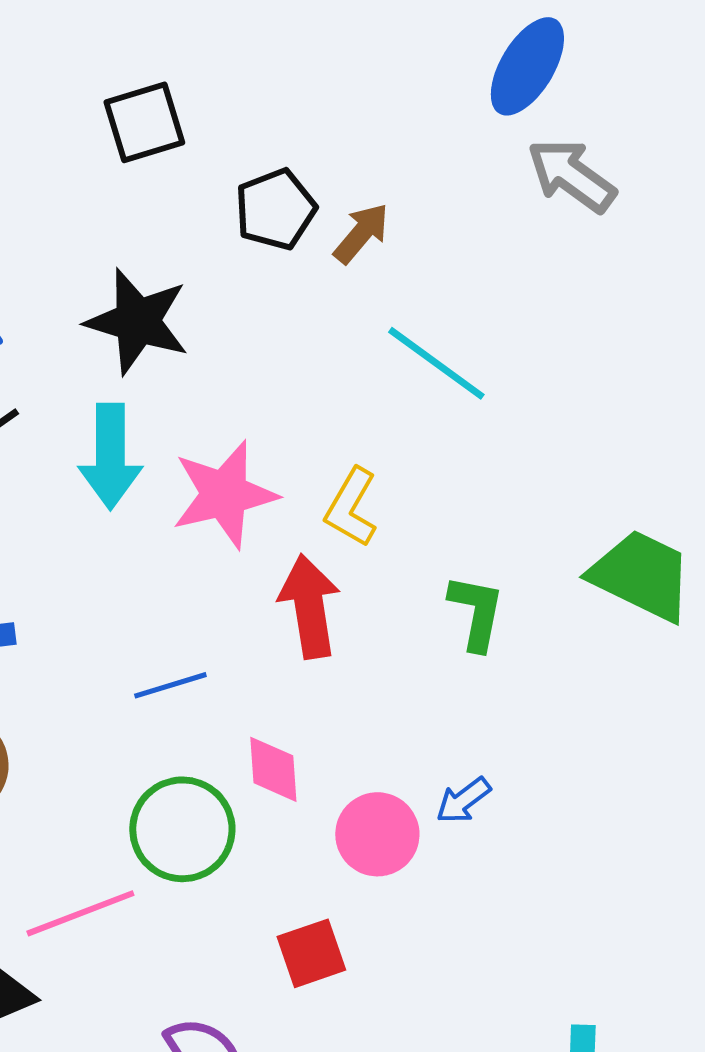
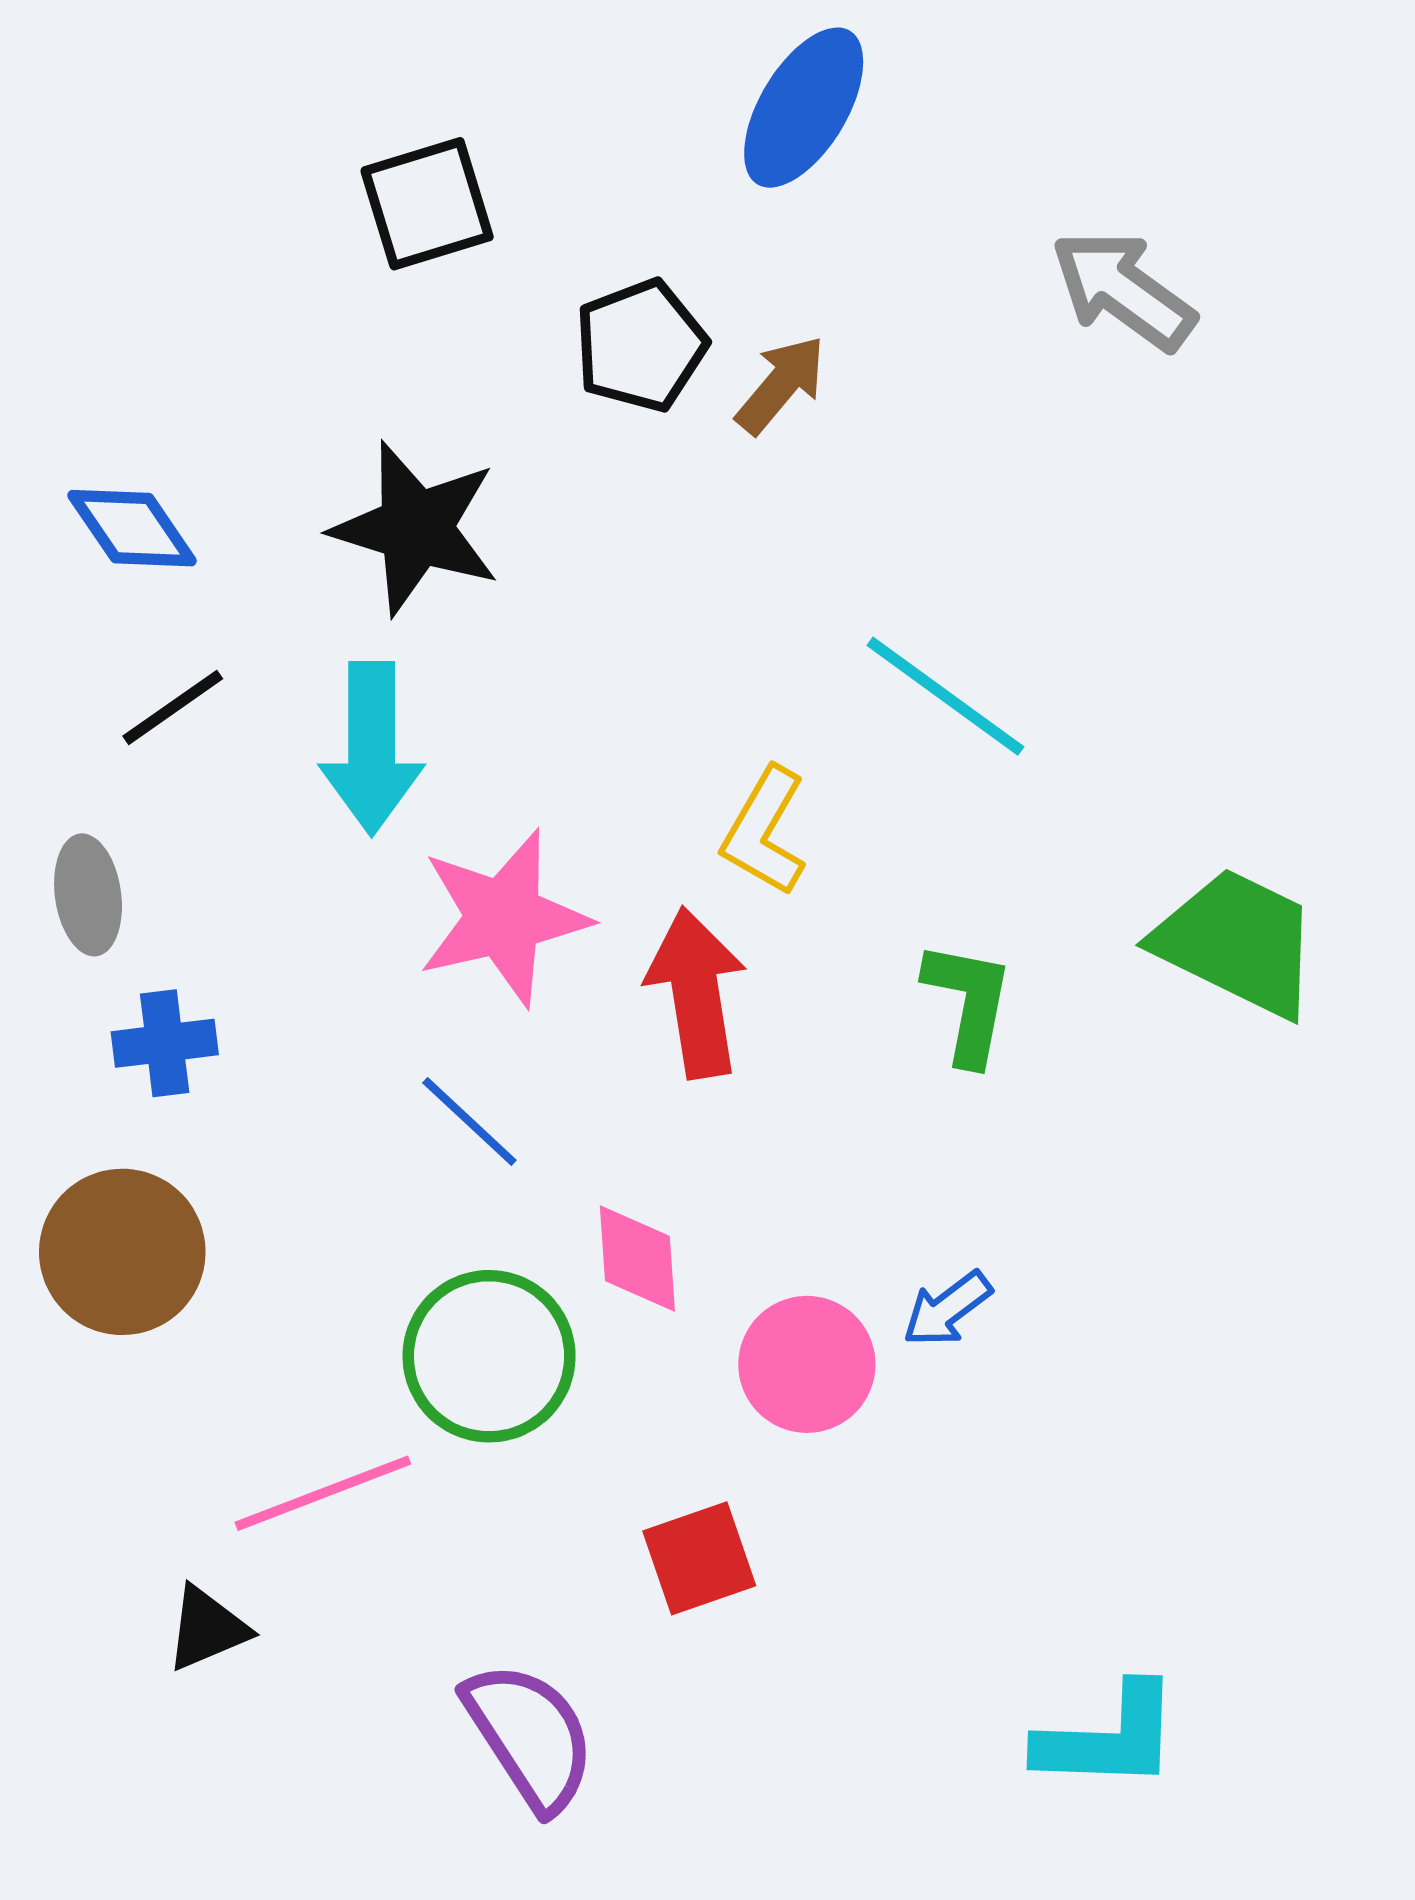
blue ellipse: (527, 66) -> (804, 108), moved
cyan line: (436, 363) -> (945, 696), moved
pink star: (224, 494) -> (504, 918), moved
blue line: (170, 685) -> (469, 1122), turned 60

